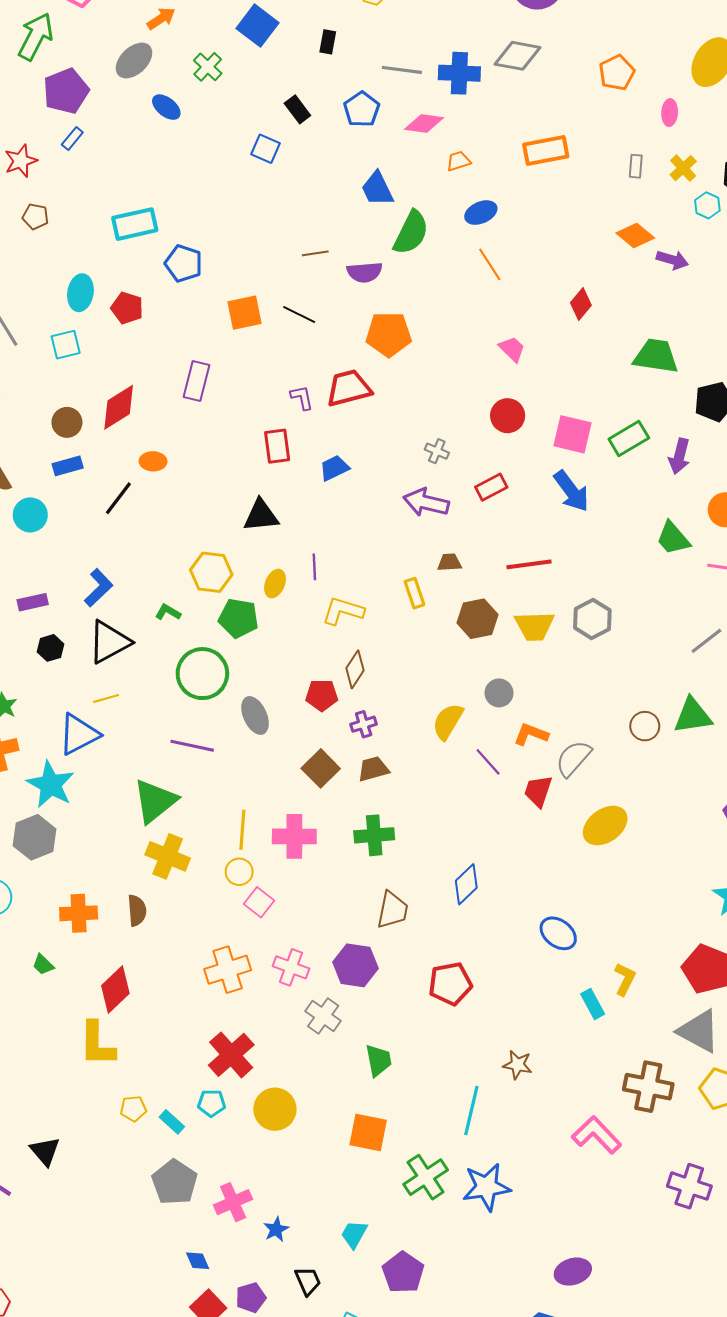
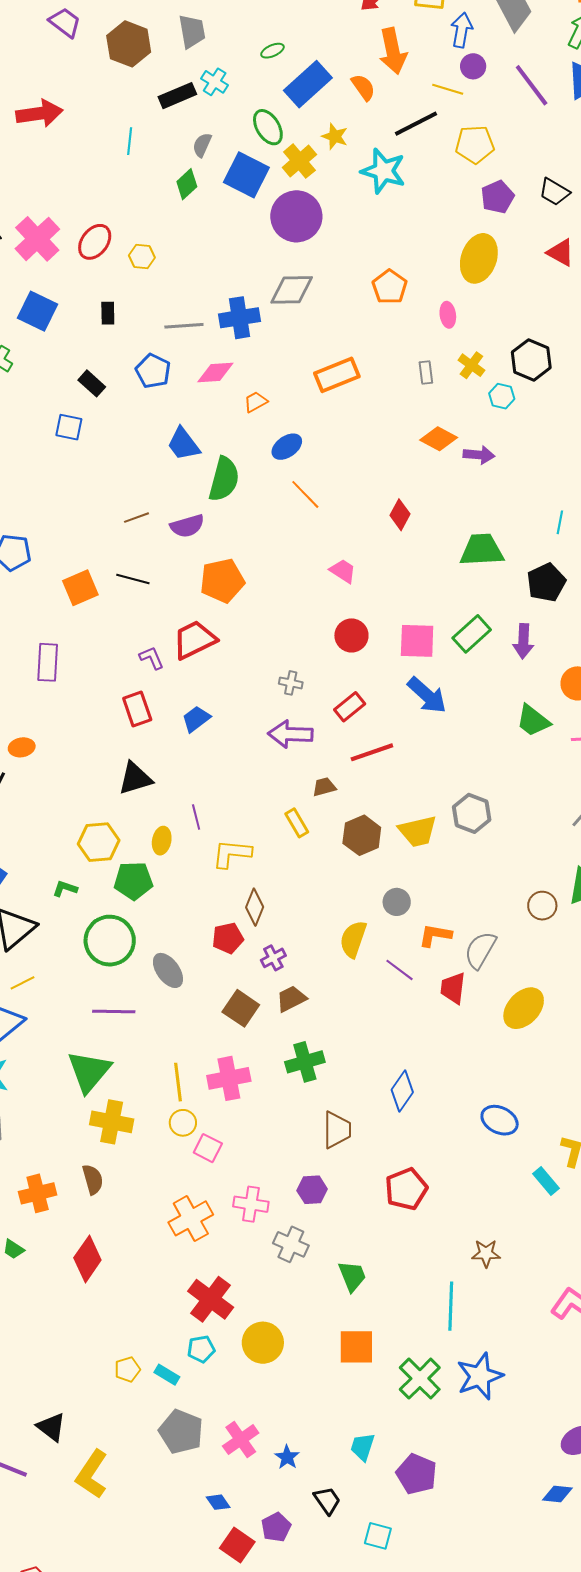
red line: (529, 564) -> (372, 752), moved
purple hexagon: (355, 965) -> (312, 1190), size x0.7
yellow L-shape: (97, 1044) -> (92, 1474), moved, turned 45

